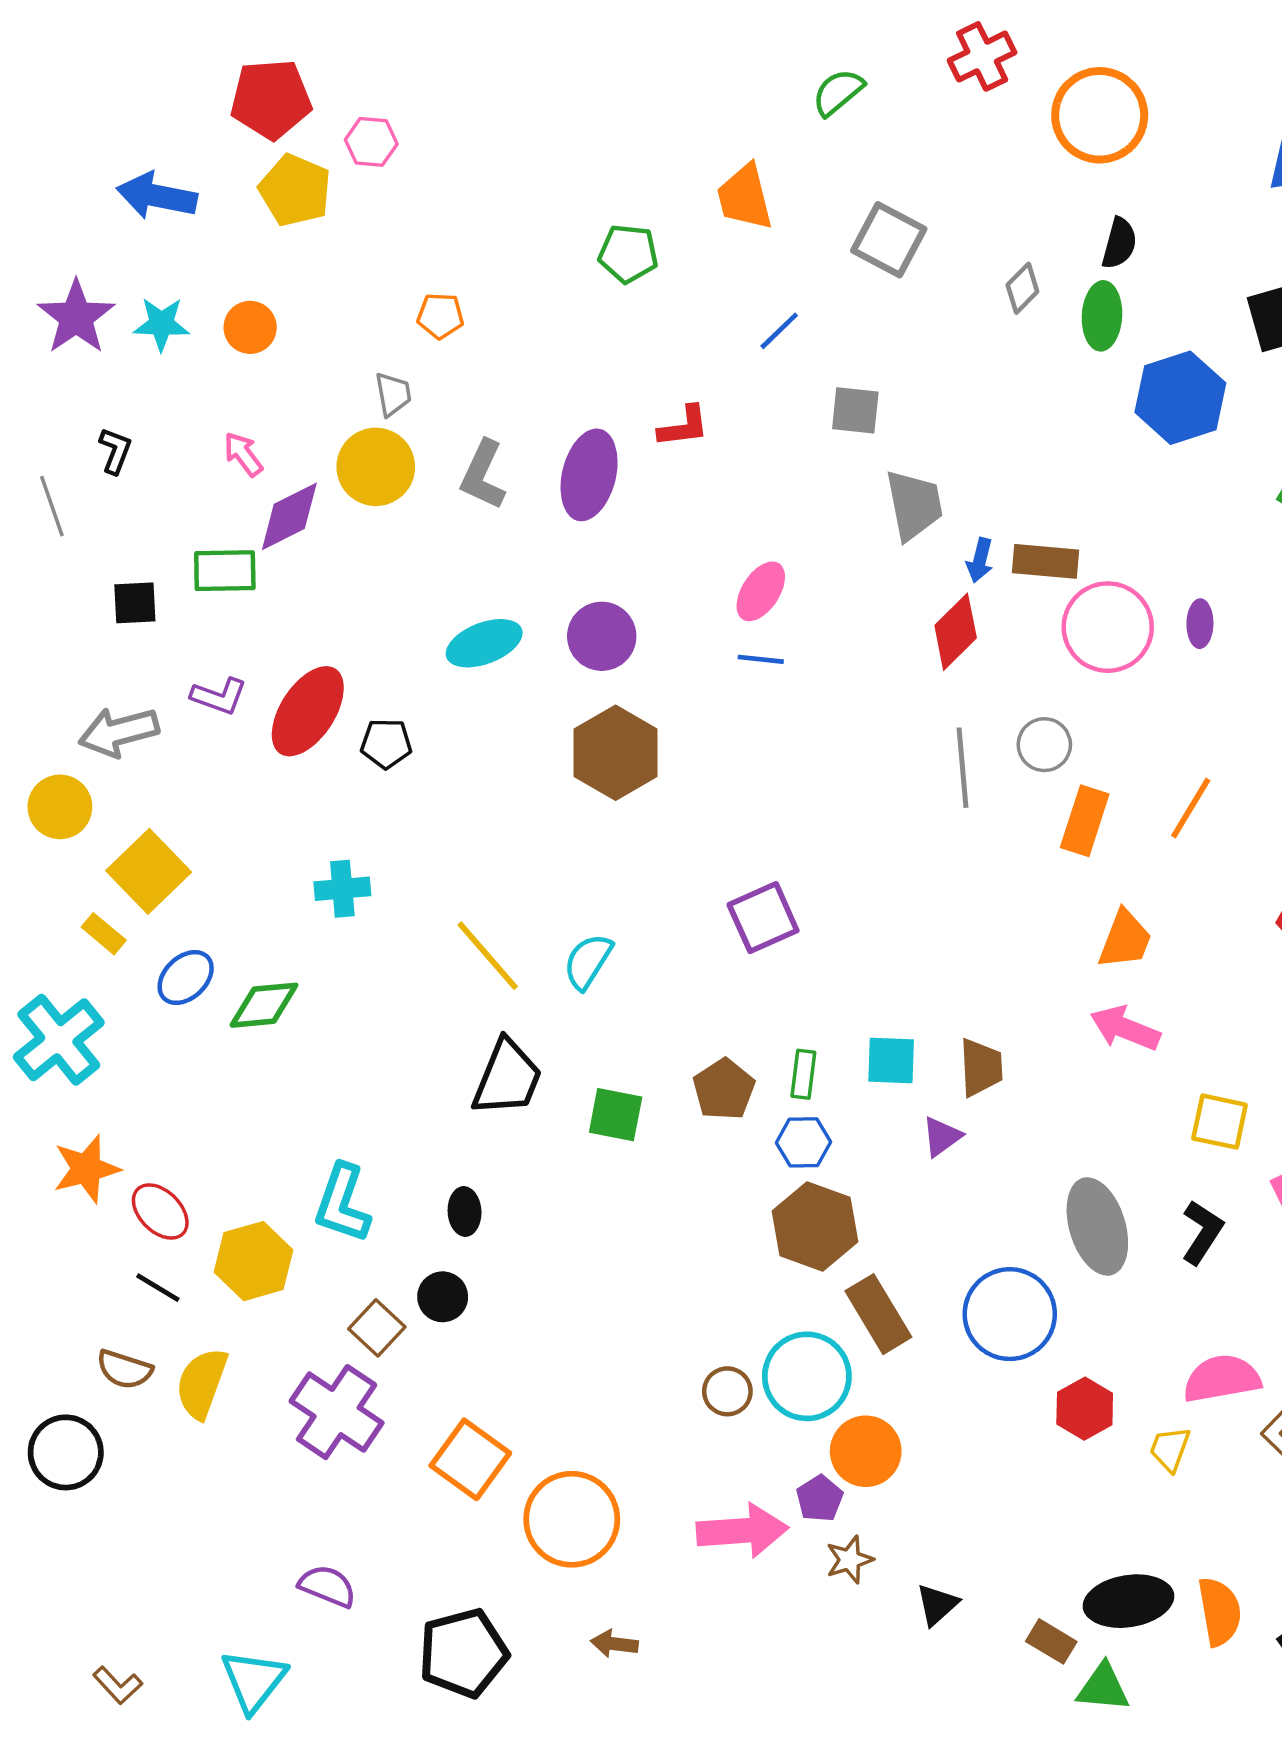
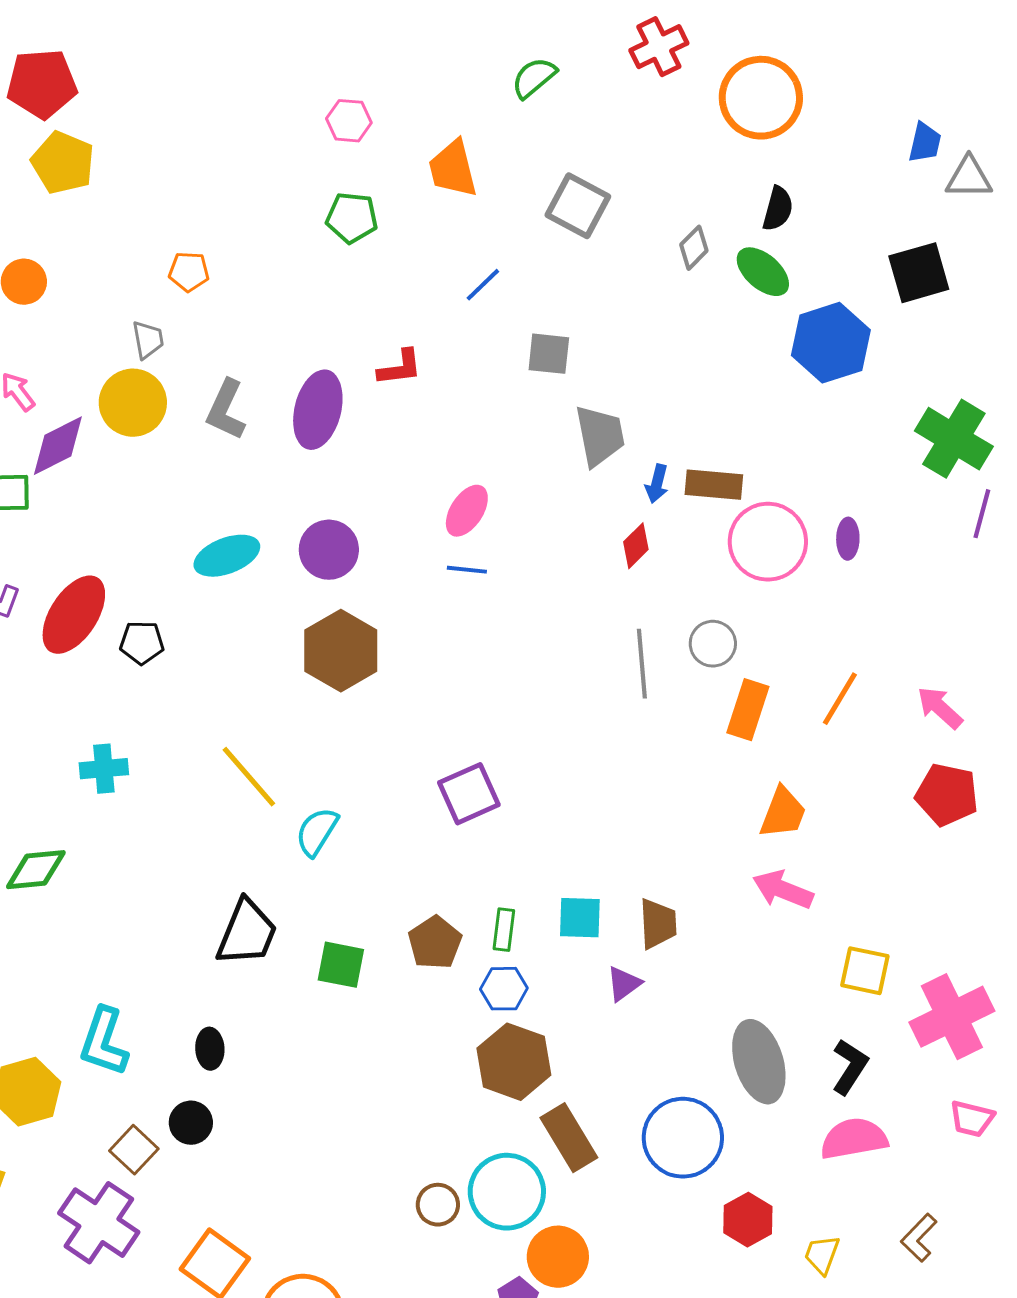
pink hexagon: (371, 142) -> (349, 121), moved
green ellipse: (1102, 316) -> (763, 272), turned -52
red diamond: (956, 632) -> (636, 546), size x0.7
yellow line: (488, 956) -> (249, 777), moved
pink semicircle: (1222, 1379) -> (854, 1139), moved

